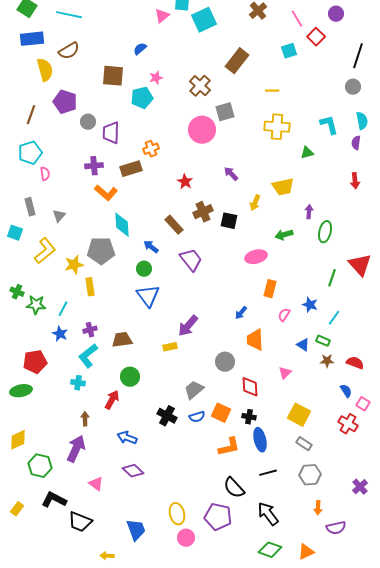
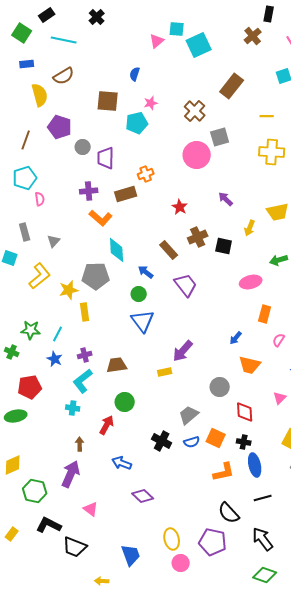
blue rectangle: (32, 39) -> (27, 64), size x0.6
blue semicircle: (140, 49) -> (135, 74), turned -32
green cross: (17, 292) -> (12, 352), moved
orange trapezoid: (255, 340) -> (250, 365), turned -75
purple diamond: (133, 471) -> (143, 496), moved

